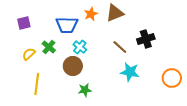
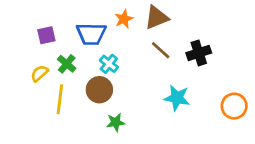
purple square: (24, 23) -> (46, 35), moved
brown line: (120, 47) -> (161, 50), moved
yellow line: (37, 84) -> (60, 99), moved

